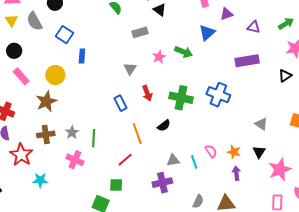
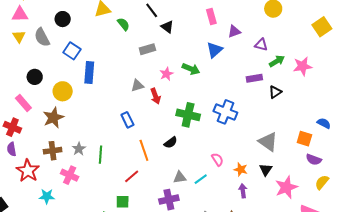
green arrow: (286, 24) -> (277, 61), moved
black circle: (14, 51) -> (35, 77), moved
blue rectangle: (82, 56) -> (89, 72), size x1.5
purple rectangle: (247, 61) -> (254, 78), size x0.7
gray triangle: (130, 69) -> (137, 86), turned 40
pink rectangle: (21, 76) -> (23, 103), moved
black triangle: (285, 76) -> (275, 92), moved
red arrow: (147, 93) -> (156, 96), moved
gray triangle: (261, 124) -> (268, 142), size x1.5
pink semicircle: (211, 151) -> (217, 159), moved
pink cross: (75, 160) -> (70, 175), moved
cyan line: (194, 162) -> (201, 179), turned 72

